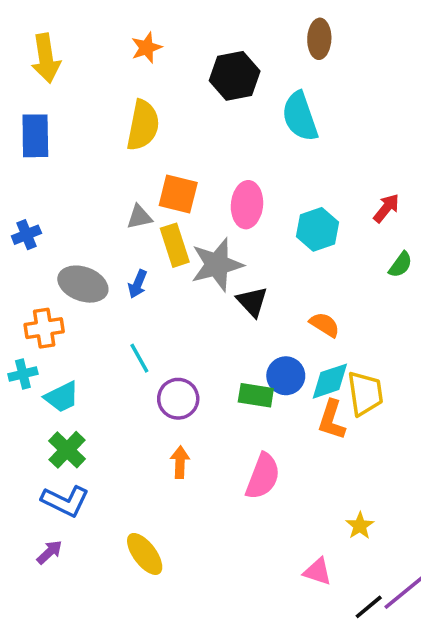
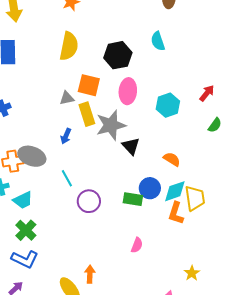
black hexagon: (235, 76) -> (118, 55), moved
cyan semicircle: (300, 116) -> (158, 41), size x0.7
gray ellipse: (83, 284) -> (32, 156), moved
orange arrow: (180, 462) -> (90, 274), moved
pink semicircle: (263, 476) -> (137, 245), size x0.6

